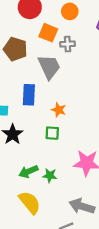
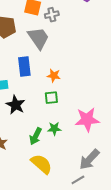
green arrow: (28, 172) -> (36, 136), turned -30
green star: (50, 176) -> (54, 129), moved
gray arrow: (82, 206) -> (89, 159), turned -55

